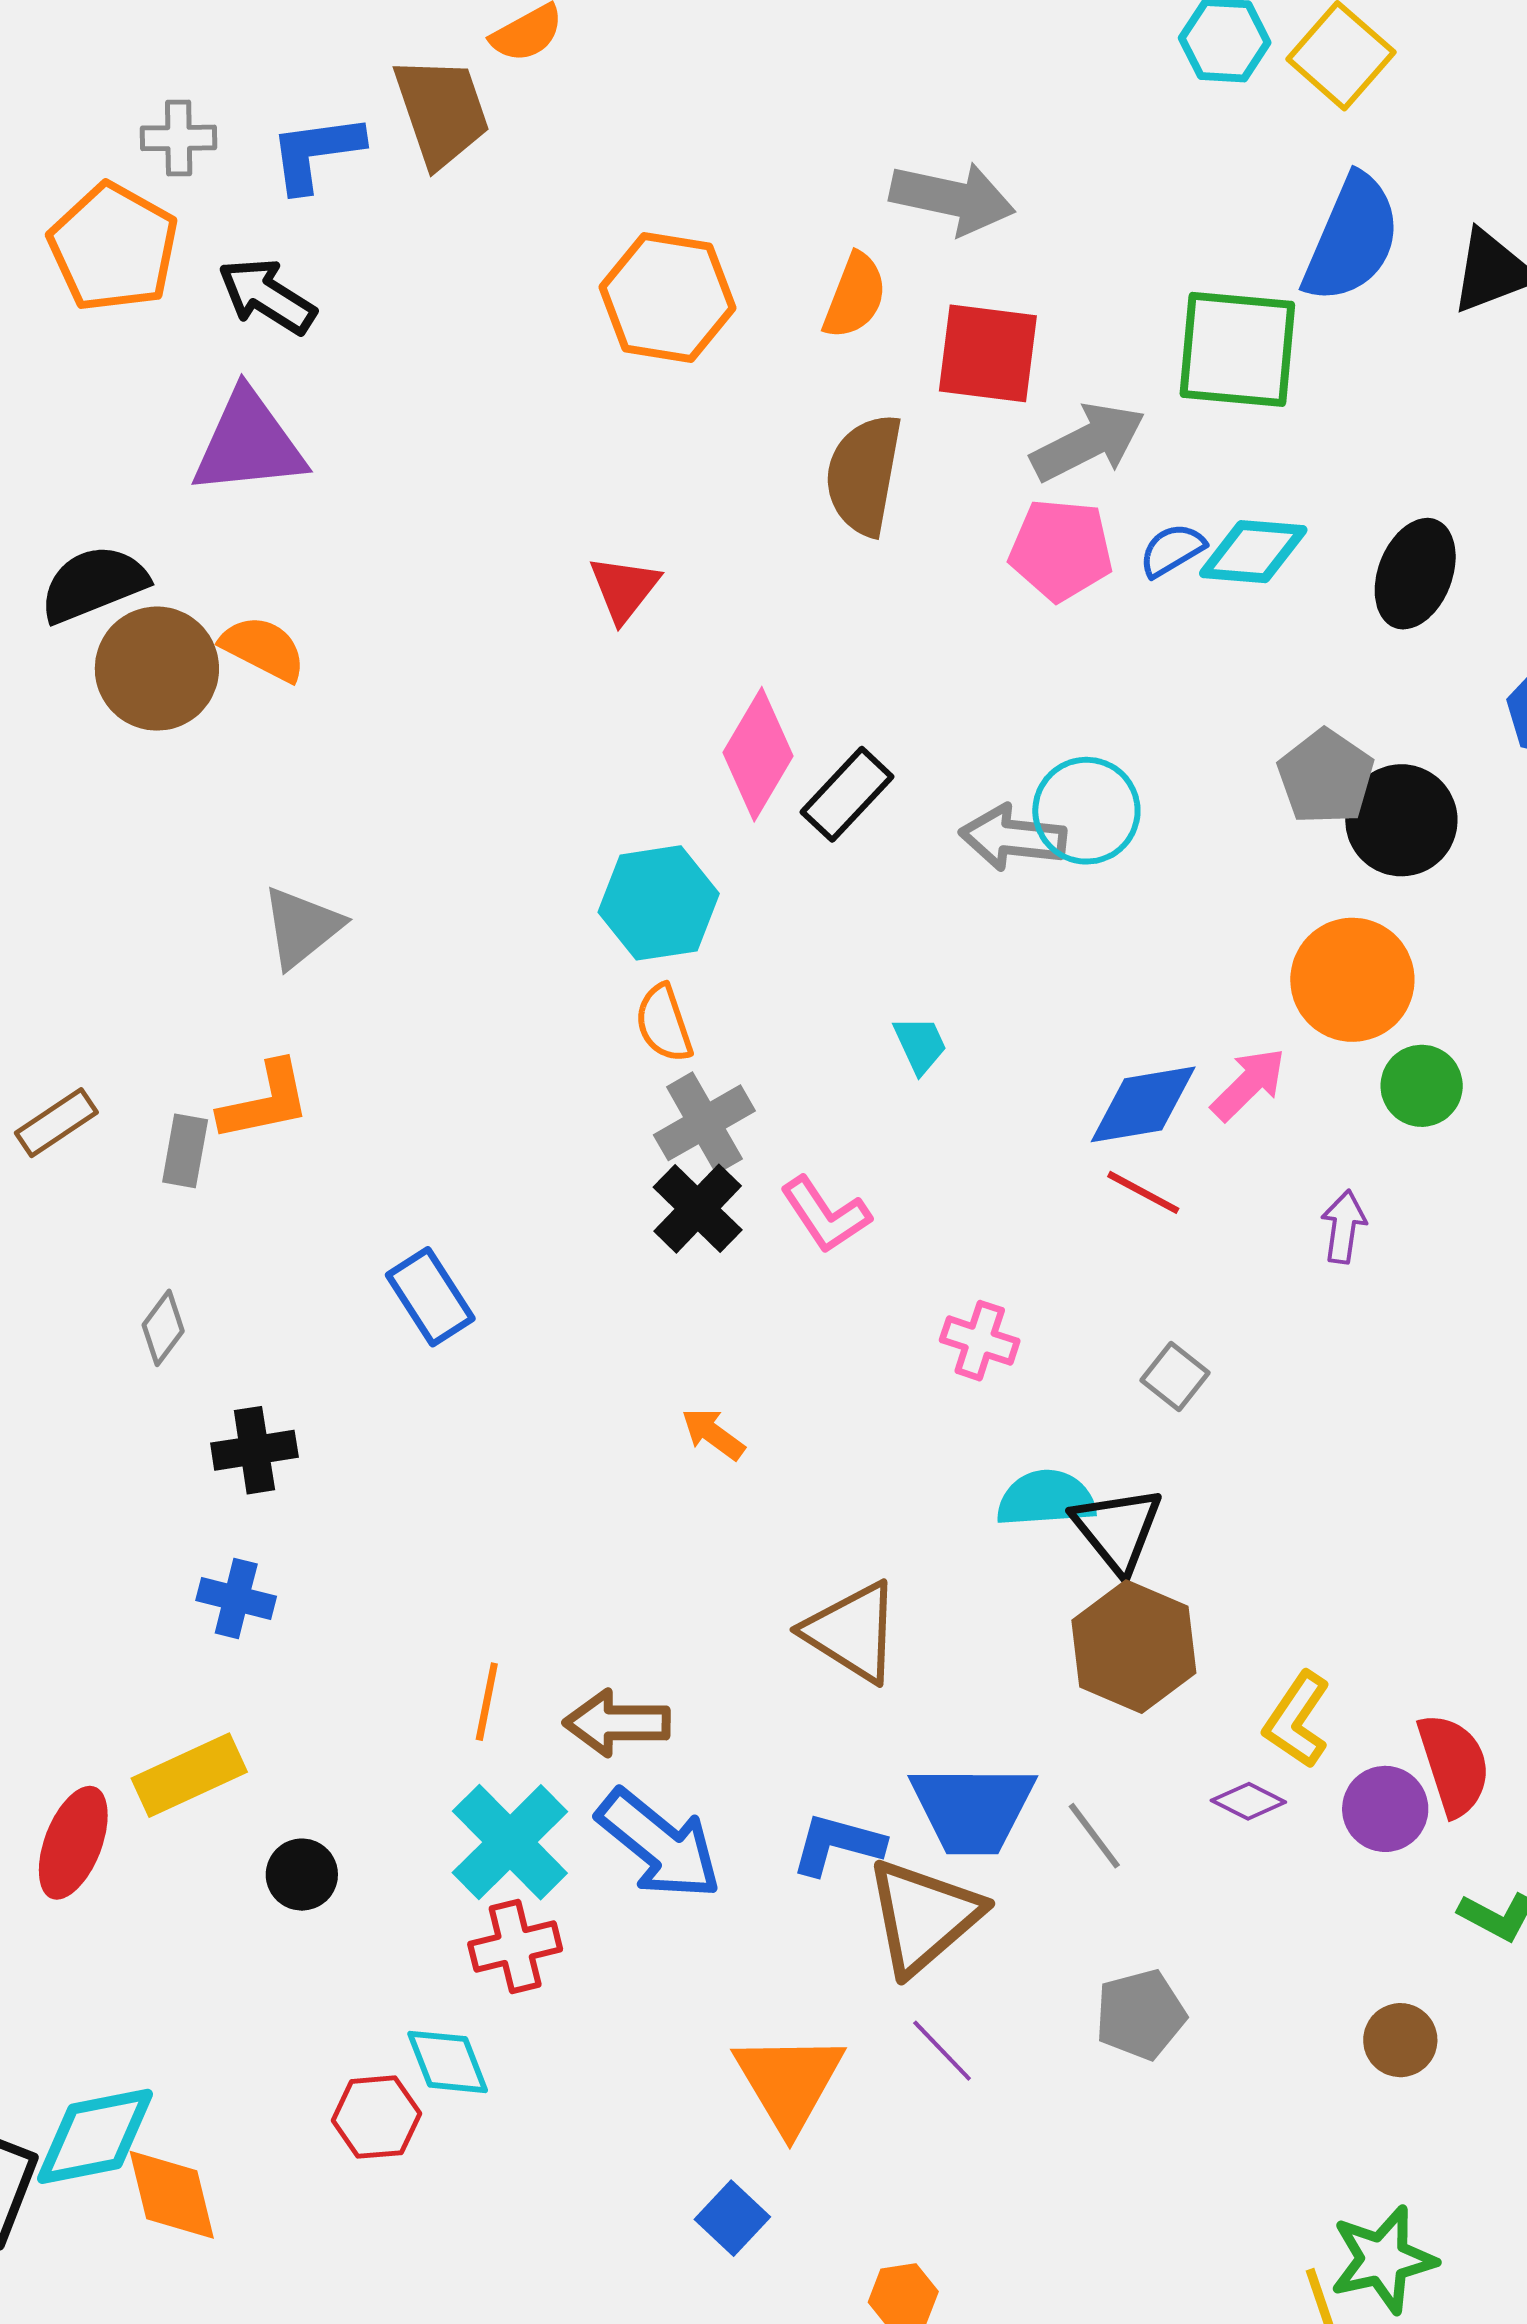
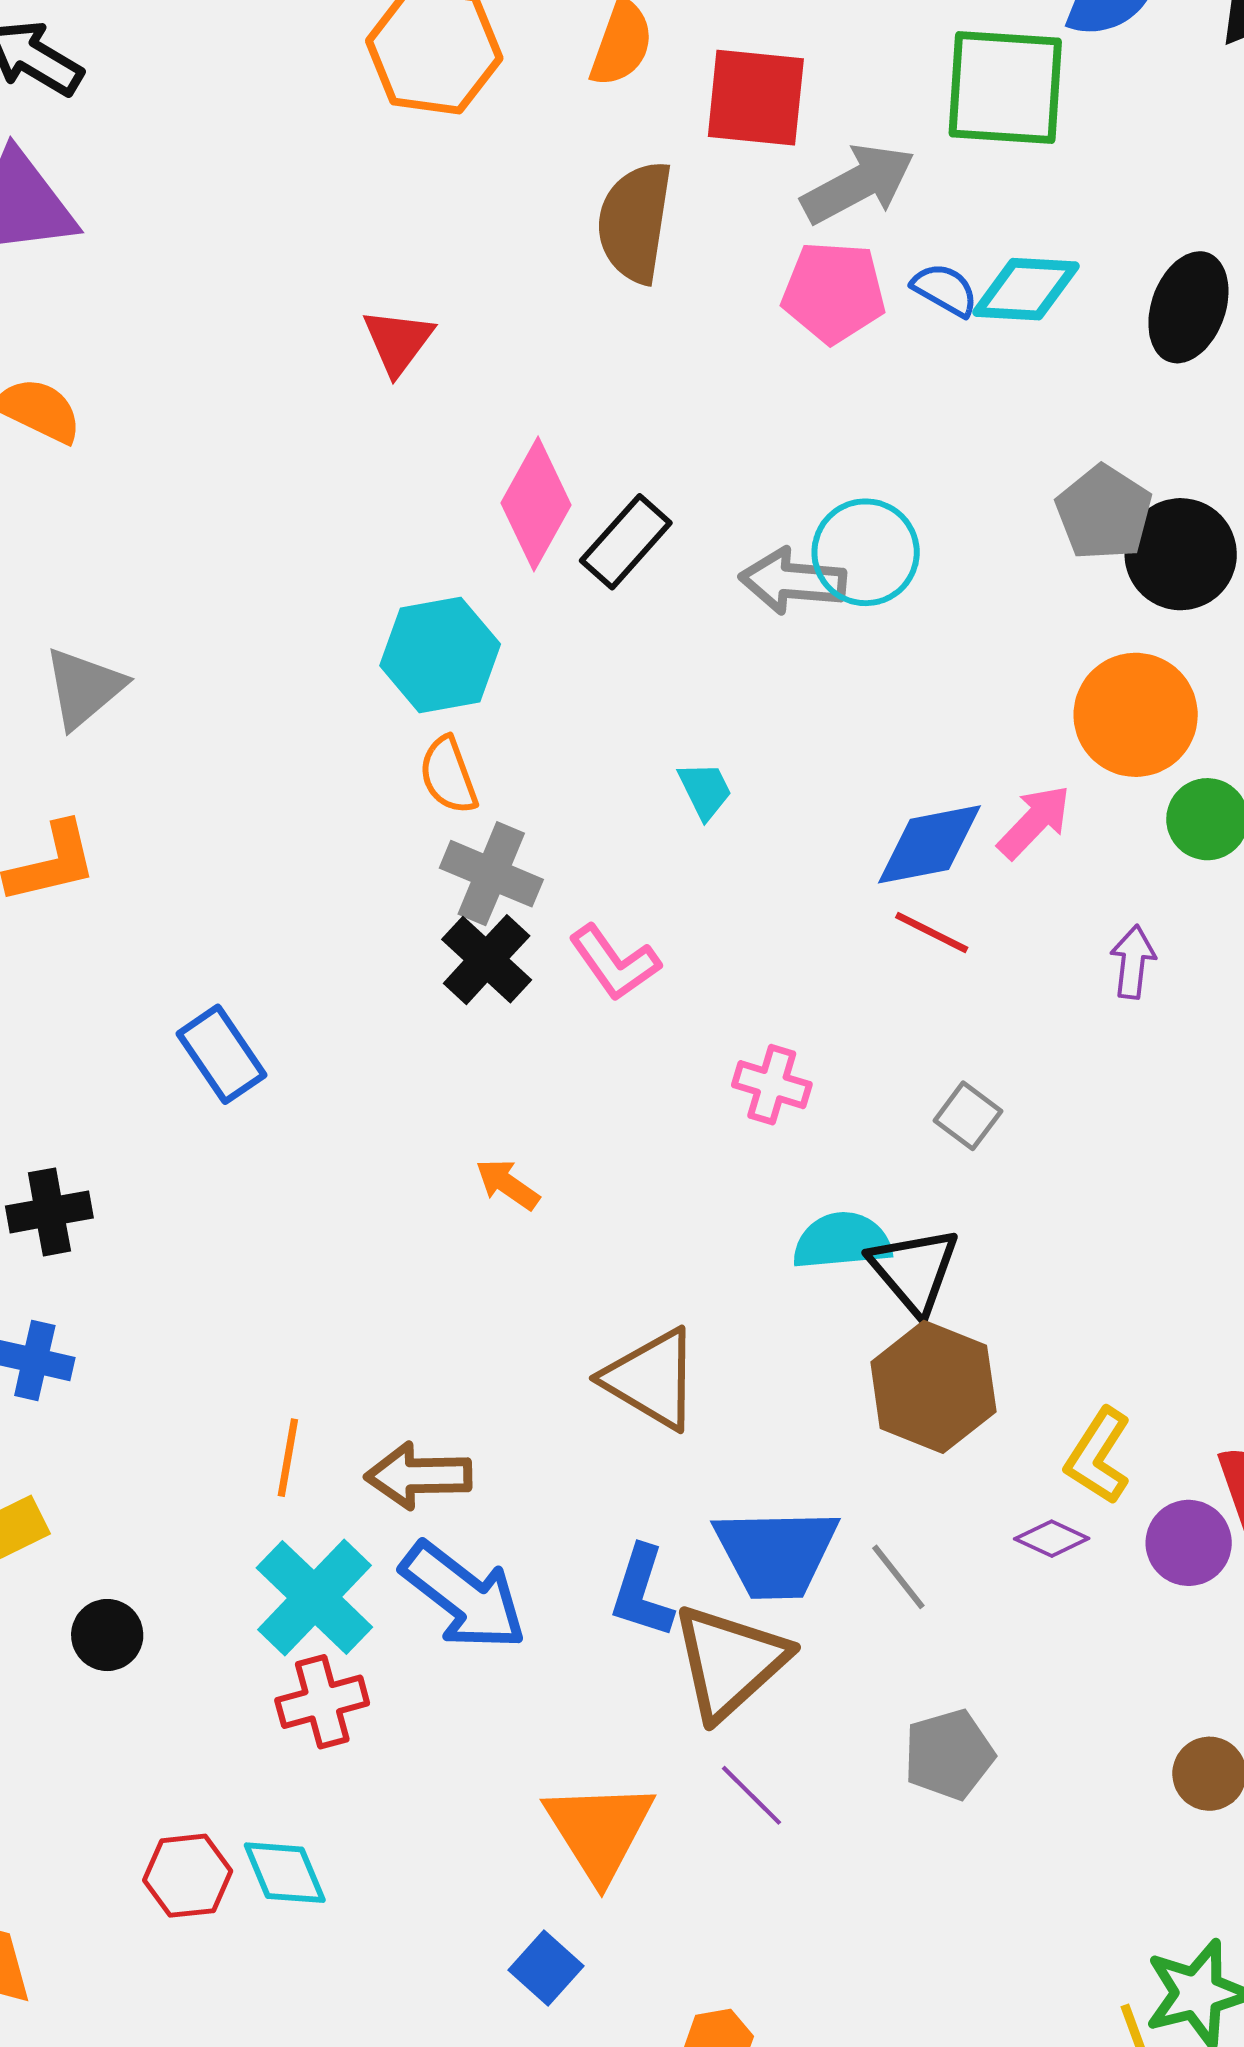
blue semicircle: (1172, 550) -> (945, 290), turned 62
gray cross: (704, 1123) -> (491, 874), turned -36
blue L-shape: (837, 1844) -> (642, 1592), turned -86
cyan diamond: (448, 2062) -> (285, 1873), moved

